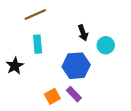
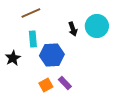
cyan circle: (106, 45) -> (97, 26), moved, size x1.5
blue hexagon: (76, 66) -> (52, 55), moved

